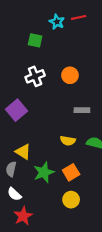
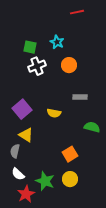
cyan star: (57, 22) -> (57, 42), moved
green square: (35, 40) -> (30, 47), moved
purple square: (17, 110) -> (22, 109), moved
yellow semicircle: (68, 141) -> (54, 113), moved
green star: (44, 172) -> (45, 181), moved, turned -30

